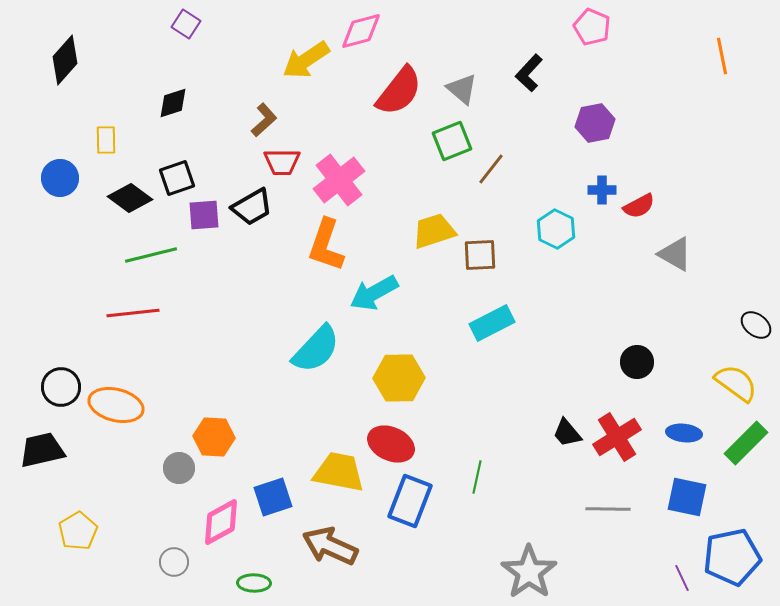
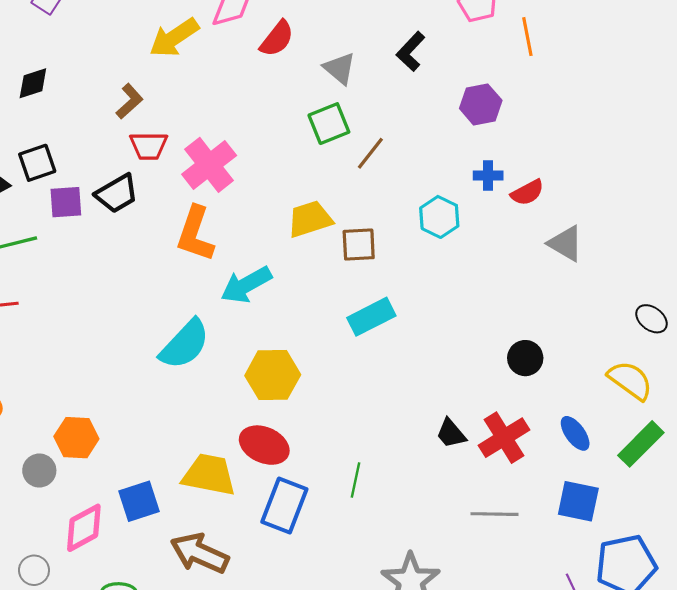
orange line: (722, 56) -> (527, 37), moved
red semicircle: (399, 91) -> (277, 39), moved, size x0.7
blue ellipse: (684, 433) -> (575, 433), turned 48

